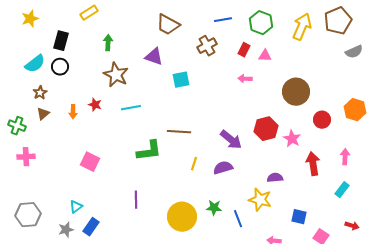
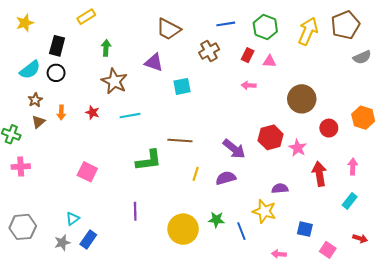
orange arrow: (73, 112) -> (61, 112), moved

